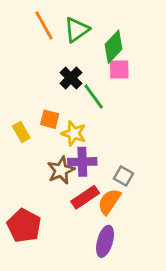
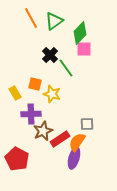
purple cross: (82, 162) -> (31, 114), moved
brown star: (61, 170) -> (43, 131), moved
gray square: (123, 176) -> (87, 124), turned -32
purple ellipse: (105, 241) -> (74, 158), moved

